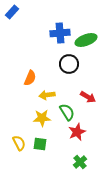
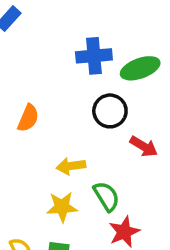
orange semicircle: (30, 78) -> (28, 118), moved
red arrow: (88, 97) -> (144, 146), moved

